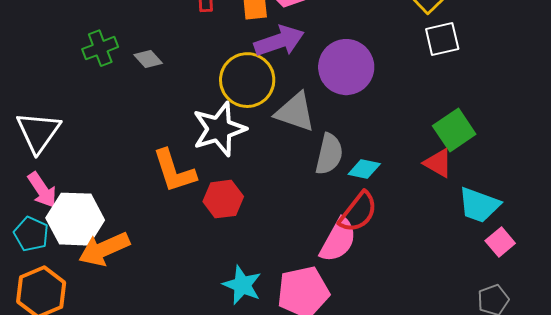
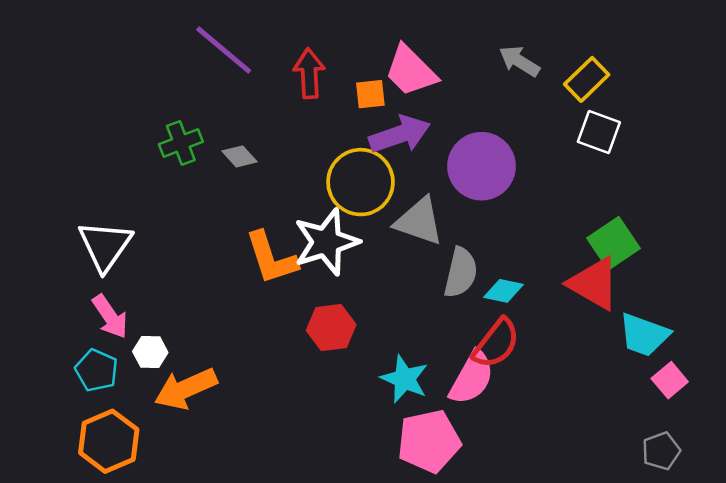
white square: (442, 39) -> (599, 132), turned 33
red triangle: (438, 163) -> (594, 284), size x1.5
orange L-shape: (174, 171) -> (271, 258), moved
white hexagon: (75, 219) -> (150, 352), size x0.5
cyan star: (242, 285) -> (405, 379), moved

